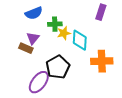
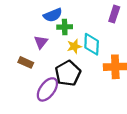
blue semicircle: (34, 13) -> (53, 15), moved
yellow star: (64, 33) -> (74, 46), moved
brown rectangle: (26, 48) -> (26, 62), moved

